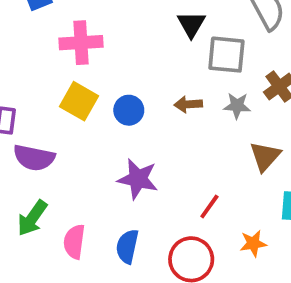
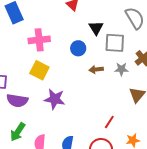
blue circle: (129, 110) -> (78, 48), moved
purple star: (138, 179) -> (55, 99), moved

